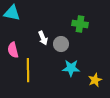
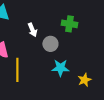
white arrow: (43, 38) -> (32, 30), moved

